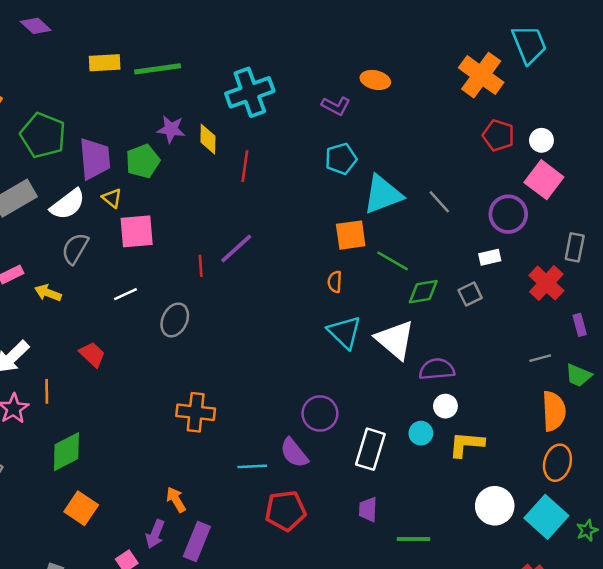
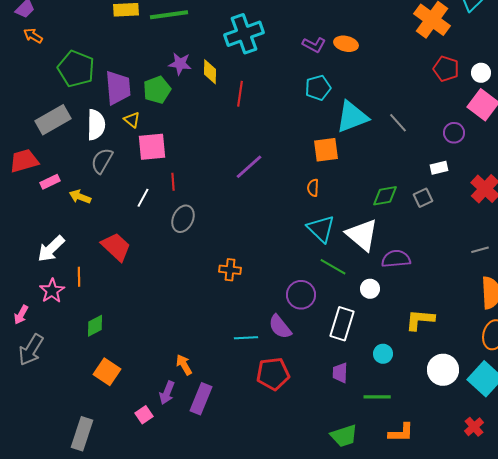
orange ellipse: (375, 80) -> (346, 44), moved
white semicircle: (68, 204) -> (96, 125), turned -52
purple circle: (508, 214) -> (454, 133), size x0.7
purple line: (236, 249) -> (249, 167), moved
green line: (393, 261) -> (333, 267), moved
red line: (201, 266) -> (173, 182), moved
white line: (126, 294) -> (143, 198), turned -36
red trapezoid: (92, 354) -> (116, 247), size x1.4
white circle: (445, 406) -> (370, 289), moved
orange cross: (196, 412) -> (230, 270), moved, size x0.7
cyan circle: (421, 433) -> (383, 354), moved
green diamond: (66, 452) -> (95, 326), size x0.7

